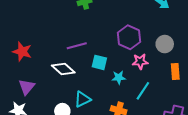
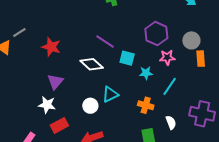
purple line: (77, 46) -> (105, 42), turned 48
orange rectangle: (175, 71) -> (201, 59), moved

